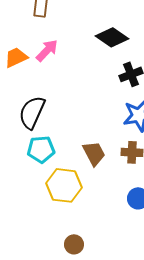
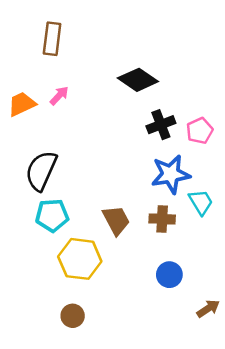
pink arrow: (47, 50) -> (59, 96), size x0.7
brown circle: (74, 244) -> (73, 316), moved

